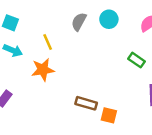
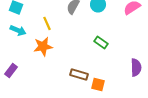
green rectangle: (137, 60) -> (101, 42), moved

